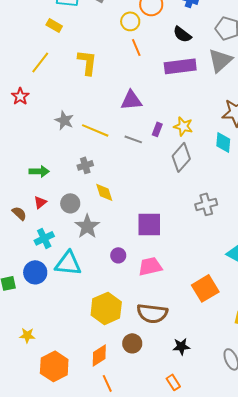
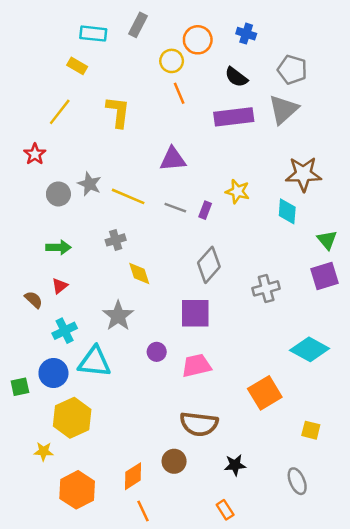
purple rectangle: (157, 129) -> (205, 210), moved
gray diamond: (181, 157) -> (209, 265), moved
gray circle: (70, 203) -> (58, 194), moved
yellow hexagon: (106, 308) -> (72, 418), moved

